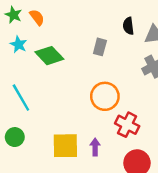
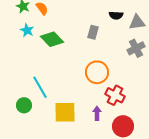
black semicircle: (128, 26) -> (116, 15), turned -80
cyan line: (21, 98) -> (40, 87), moved
purple arrow: (95, 147) -> (97, 113), moved

